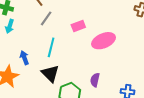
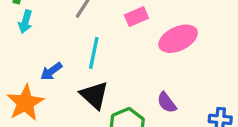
blue arrow: (24, 58) -> (51, 71), turned -104
purple semicircle: (95, 80) -> (167, 103), turned -48

